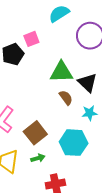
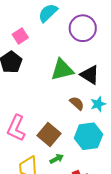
pink square: (31, 39) -> (20, 36), moved
brown semicircle: (66, 98) -> (77, 103), moved

